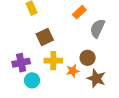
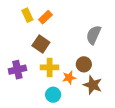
orange rectangle: (79, 12) -> (45, 17), moved
brown square: (45, 37) -> (41, 44), turned -30
cyan circle: (32, 80) -> (53, 95), moved

